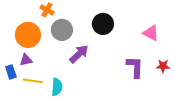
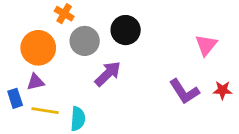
black circle: (103, 24) -> (126, 30), moved
pink triangle: (151, 33) -> (206, 45), turned 42
purple L-shape: (135, 67) -> (184, 91), turned 145

